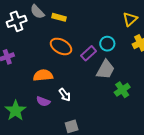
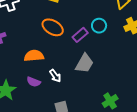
gray trapezoid: (106, 70) -> (84, 63), moved
green cross: (122, 90) -> (110, 101), moved

